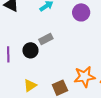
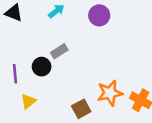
yellow triangle: (30, 85) -> (28, 101), moved

